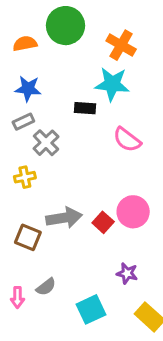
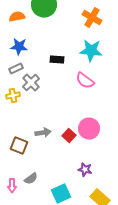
orange cross: (121, 45) -> (92, 18), moved
cyan star: (112, 84) -> (91, 51), moved
yellow cross: (25, 177) -> (13, 96), moved
gray arrow: (64, 218) -> (43, 133), size x0.7

